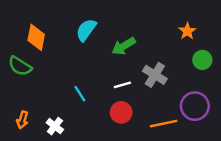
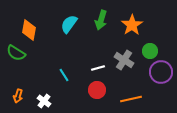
orange star: (187, 31) -> (132, 25), moved, size x1.5
green arrow: (124, 46) -> (101, 20), moved, turned -42
green circle: (202, 60) -> (150, 51), moved
purple circle: (195, 106) -> (161, 72), moved

